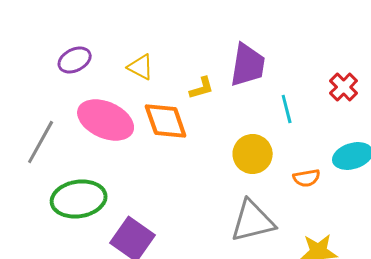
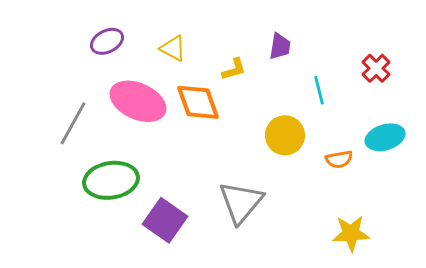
purple trapezoid: (248, 65) -> (280, 46), size x0.6
gray triangle: (253, 221) -> (241, 202), moved, turned -36

